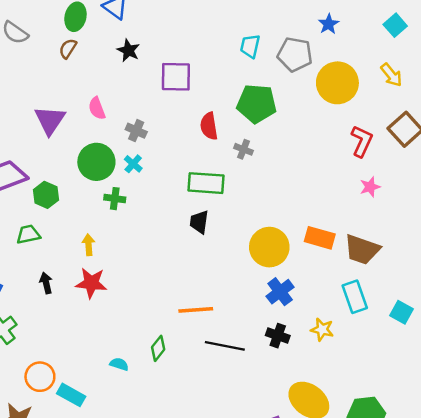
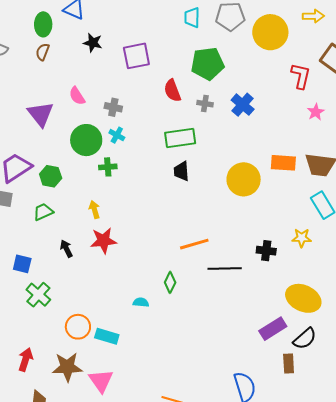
yellow arrow: (391, 75) -> (313, 16), turned -40
blue cross: (280, 292) -> (243, 105), moved

